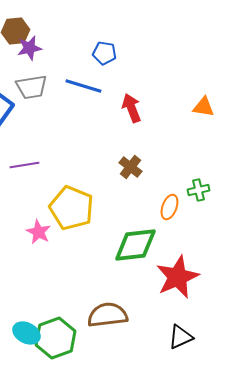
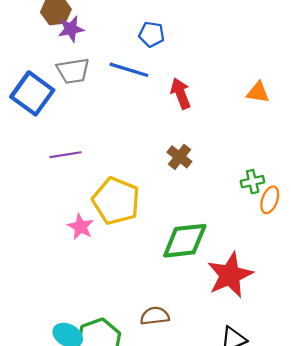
orange ellipse: (169, 207) -> (270, 200), moved
brown semicircle: (107, 315) -> (155, 316), size x0.7

